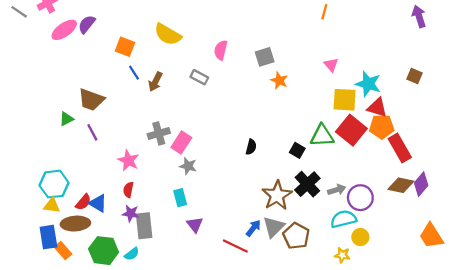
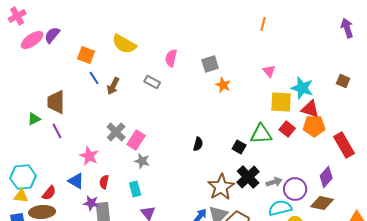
brown trapezoid: (91, 100) -> (56, 102), turned 70
red square: (351, 130) -> (287, 129), size x0.6
gray cross: (159, 133) -> (116, 132), turned -30
red rectangle: (400, 148) -> (344, 145), moved
purple diamond: (421, 184) -> (326, 177), moved
brown diamond: (401, 185) -> (322, 203), moved
red semicircle: (128, 190) -> (104, 182), moved
blue triangle: (98, 203) -> (76, 181), moved

